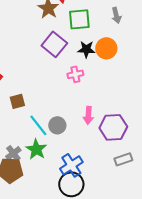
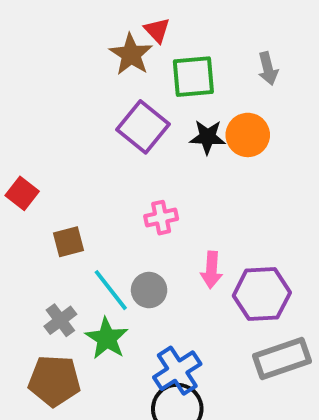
pink cross: (75, 74) -> (161, 218), moved
gray cross: (13, 153) -> (60, 320), moved
gray rectangle: (123, 159) -> (282, 359), size x1.5

